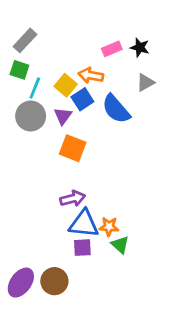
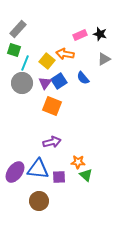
blue square: (82, 99) -> (59, 81), moved
blue semicircle: (116, 109) -> (83, 78), size x0.6
blue triangle: (84, 224) -> (38, 169), moved
purple ellipse: (21, 283) -> (15, 172), moved

